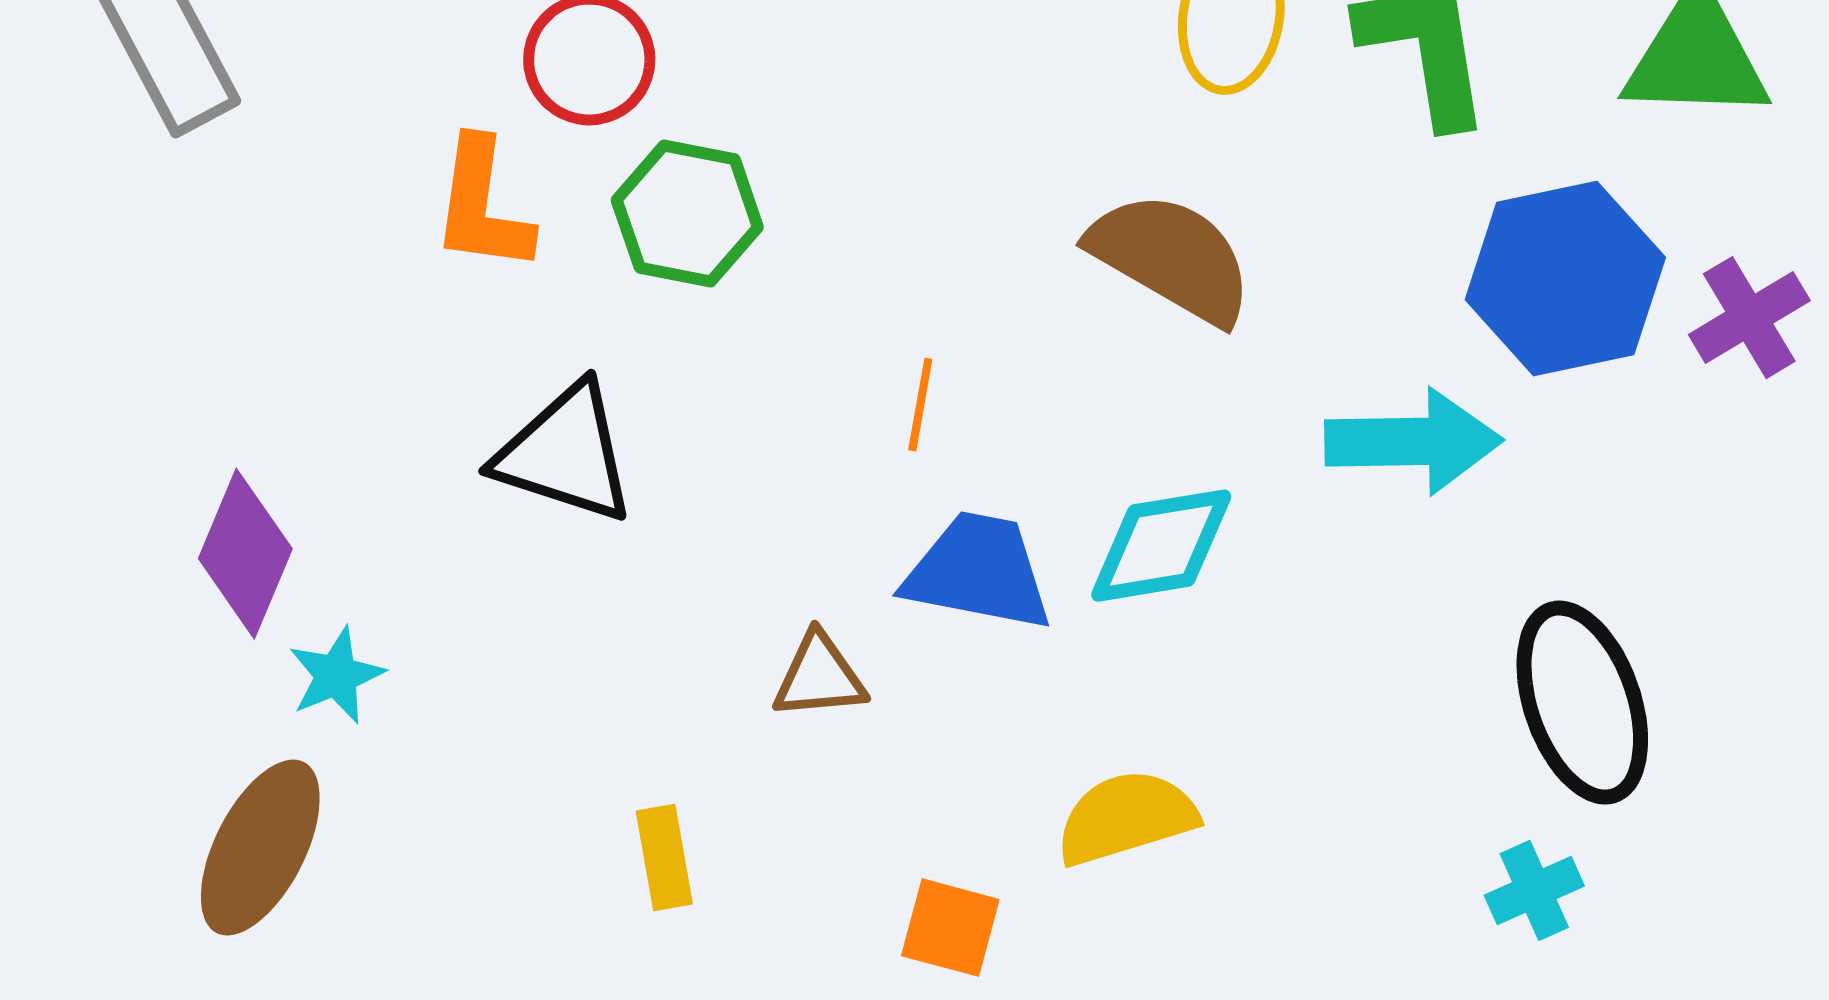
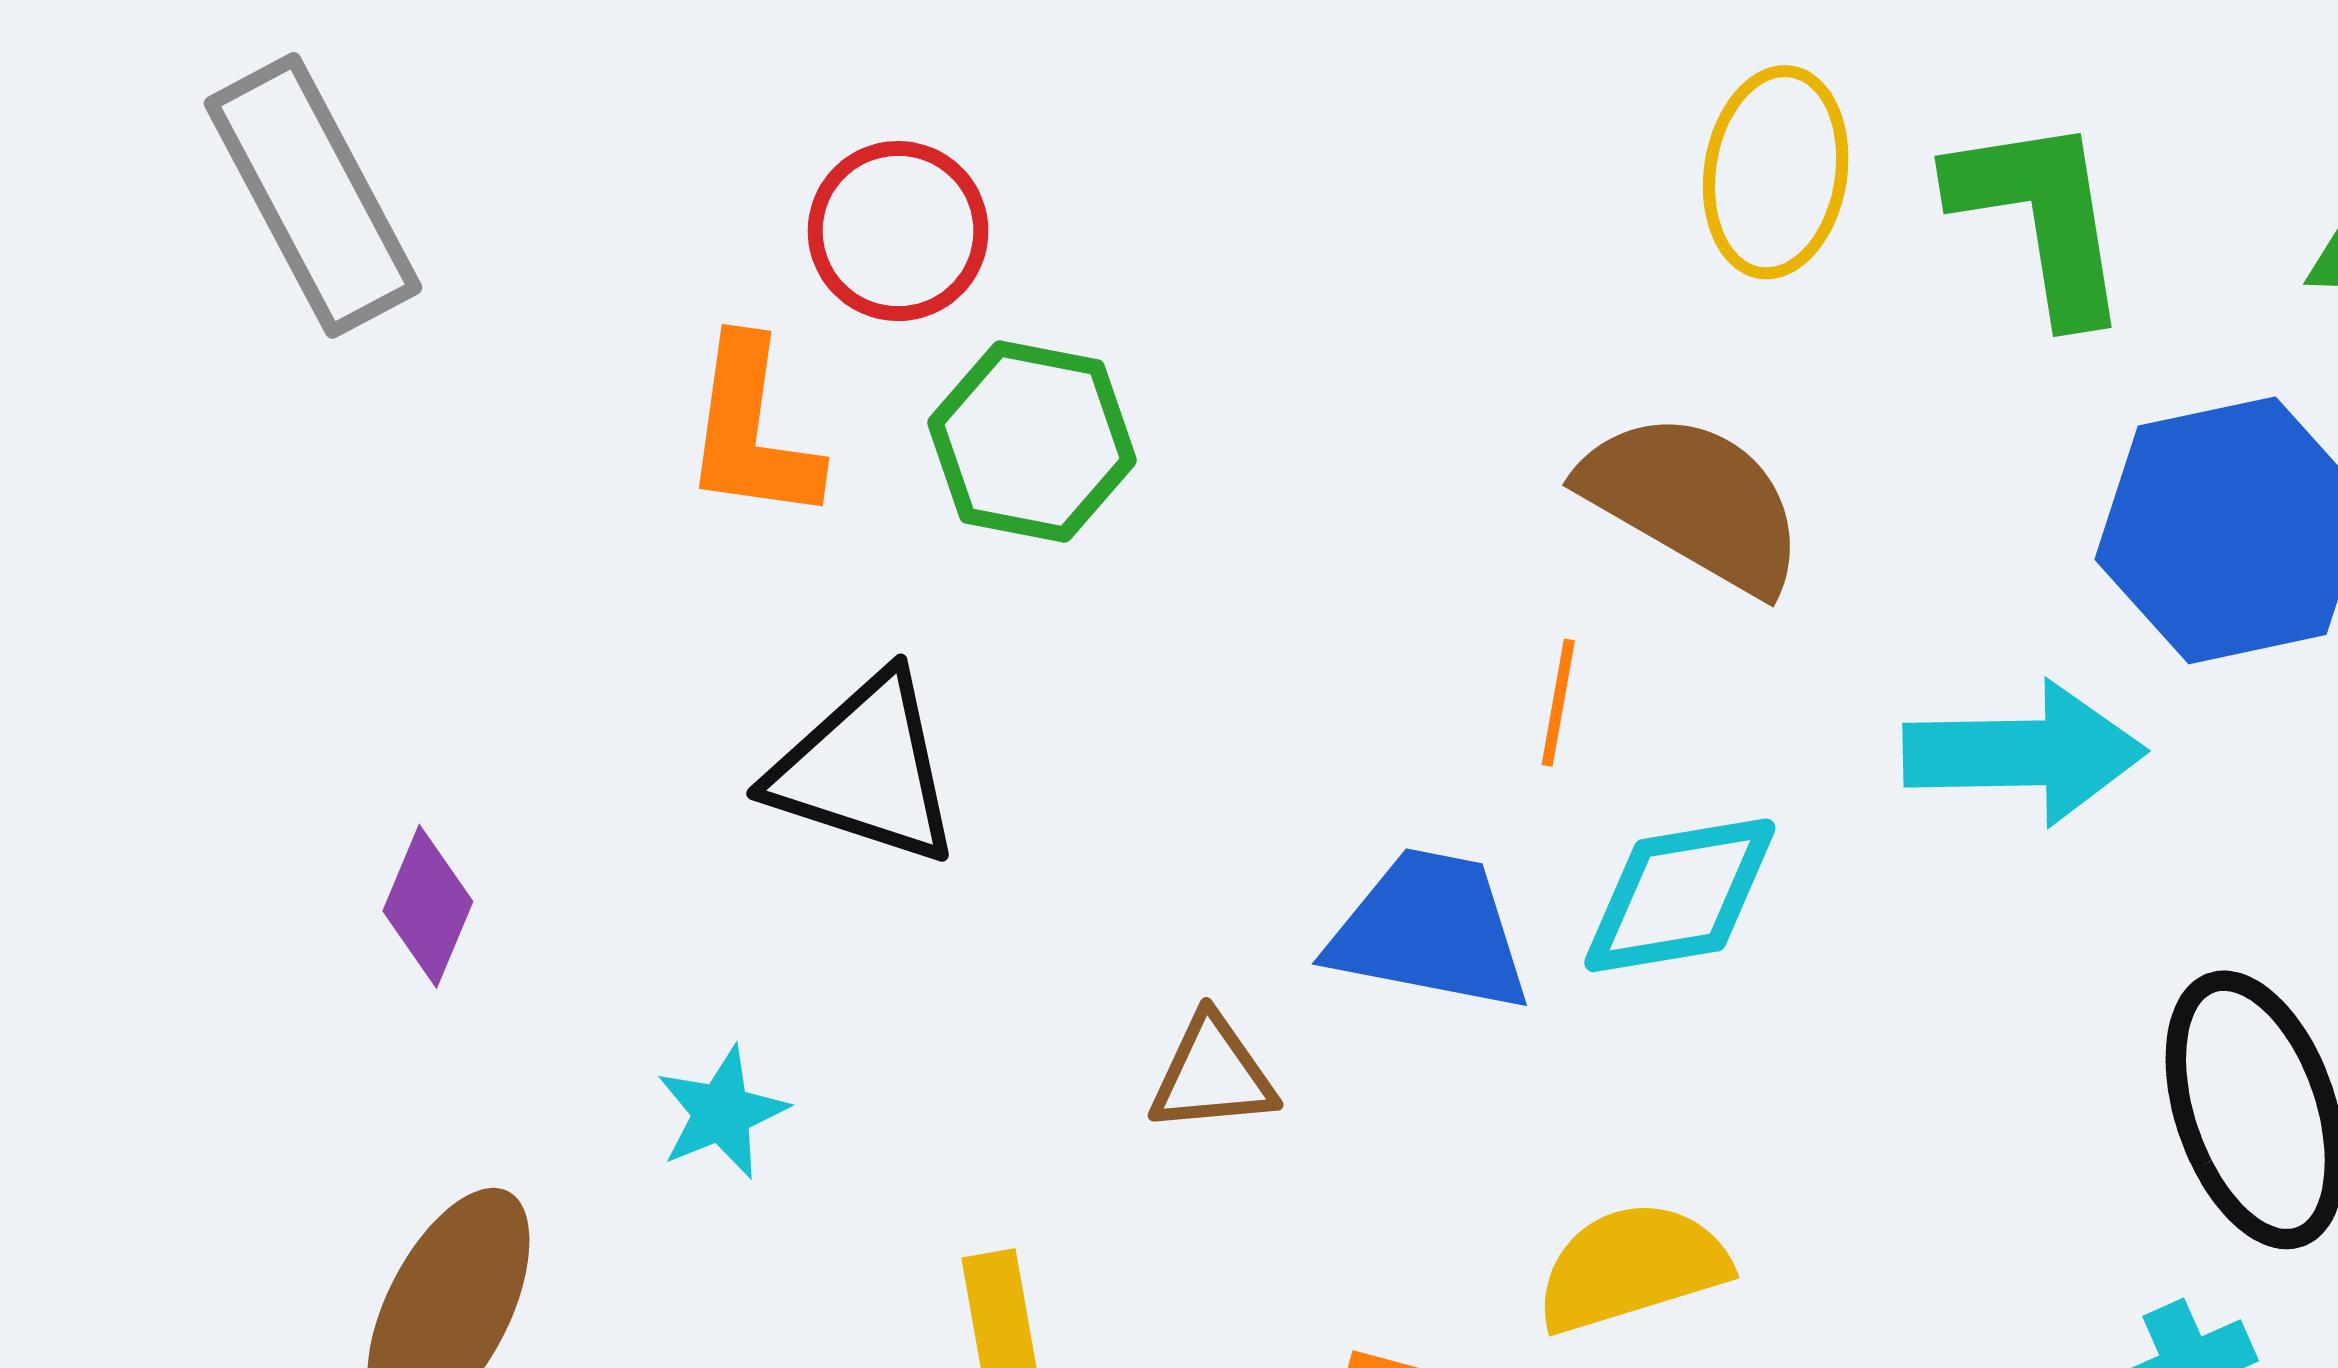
orange line: (920, 405) -> (1558, 703), moved
purple diamond: (245, 554) -> (428, 906), size x0.7
cyan star: (336, 676) -> (722, 1113), moved

